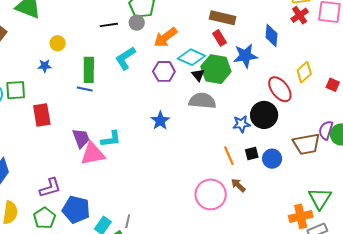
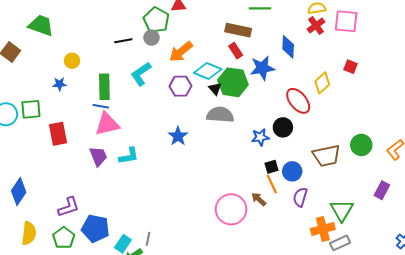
red square: (333, 85) -> (350, 67), moved
black circle: (264, 115) -> (283, 127), size x0.7
purple semicircle: (326, 130) -> (300, 197), moved
pink triangle: (93, 154) -> (107, 124), moved
orange line: (229, 156) -> (272, 184), moved

